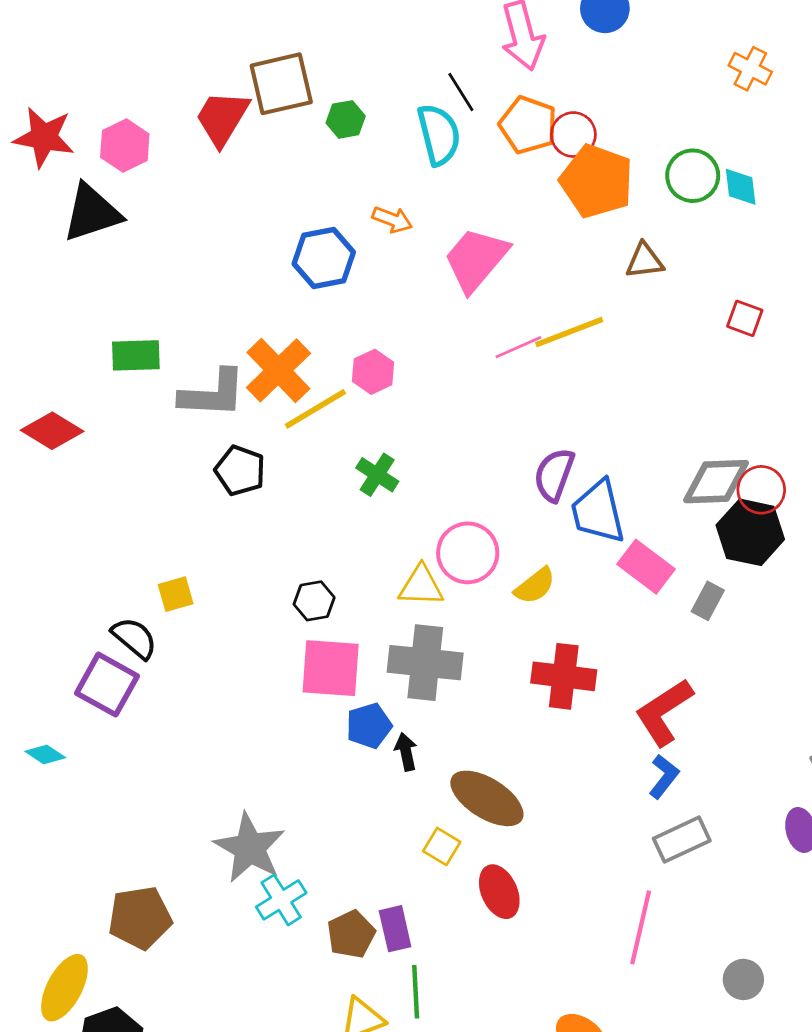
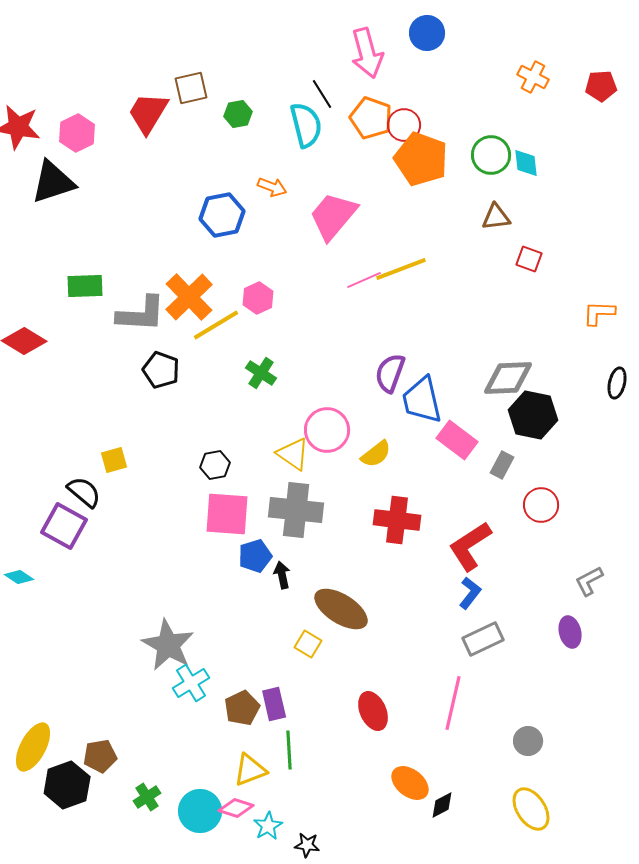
brown square: (281, 84) -> (191, 88), size x0.7
brown triangle: (645, 261) -> (496, 217), moved
red circle: (761, 490) -> (541, 505), moved
yellow triangle: (421, 586) -> (293, 454), turned 33
red ellipse: (499, 892) -> (373, 711), moved
brown pentagon: (140, 918) -> (100, 756), moved, size x0.7

